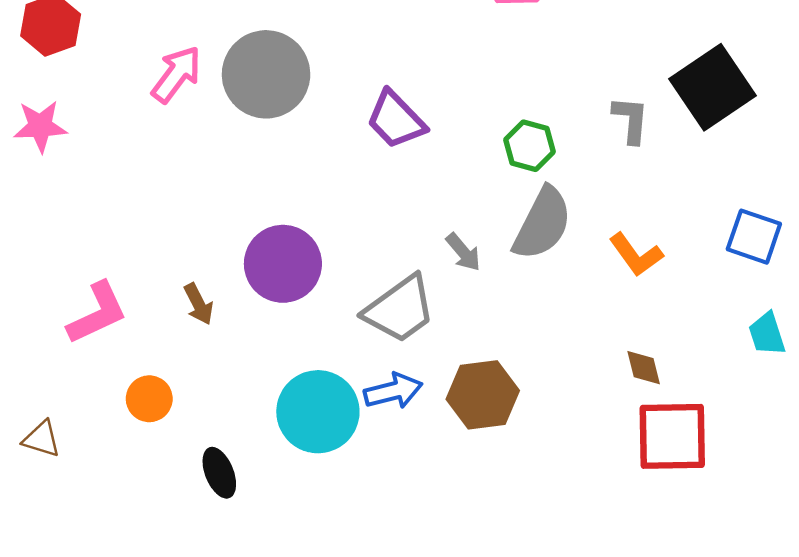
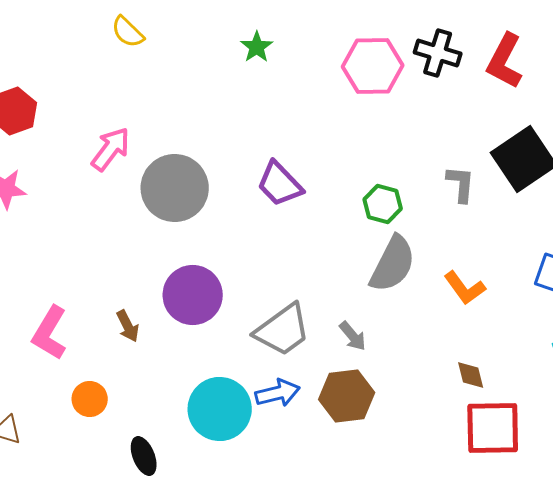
gray circle: (266, 74) -> (175, 188), moved
gray arrow: (463, 252) -> (353, 336), moved
pink L-shape: (97, 313) -> (50, 333), turned 146

